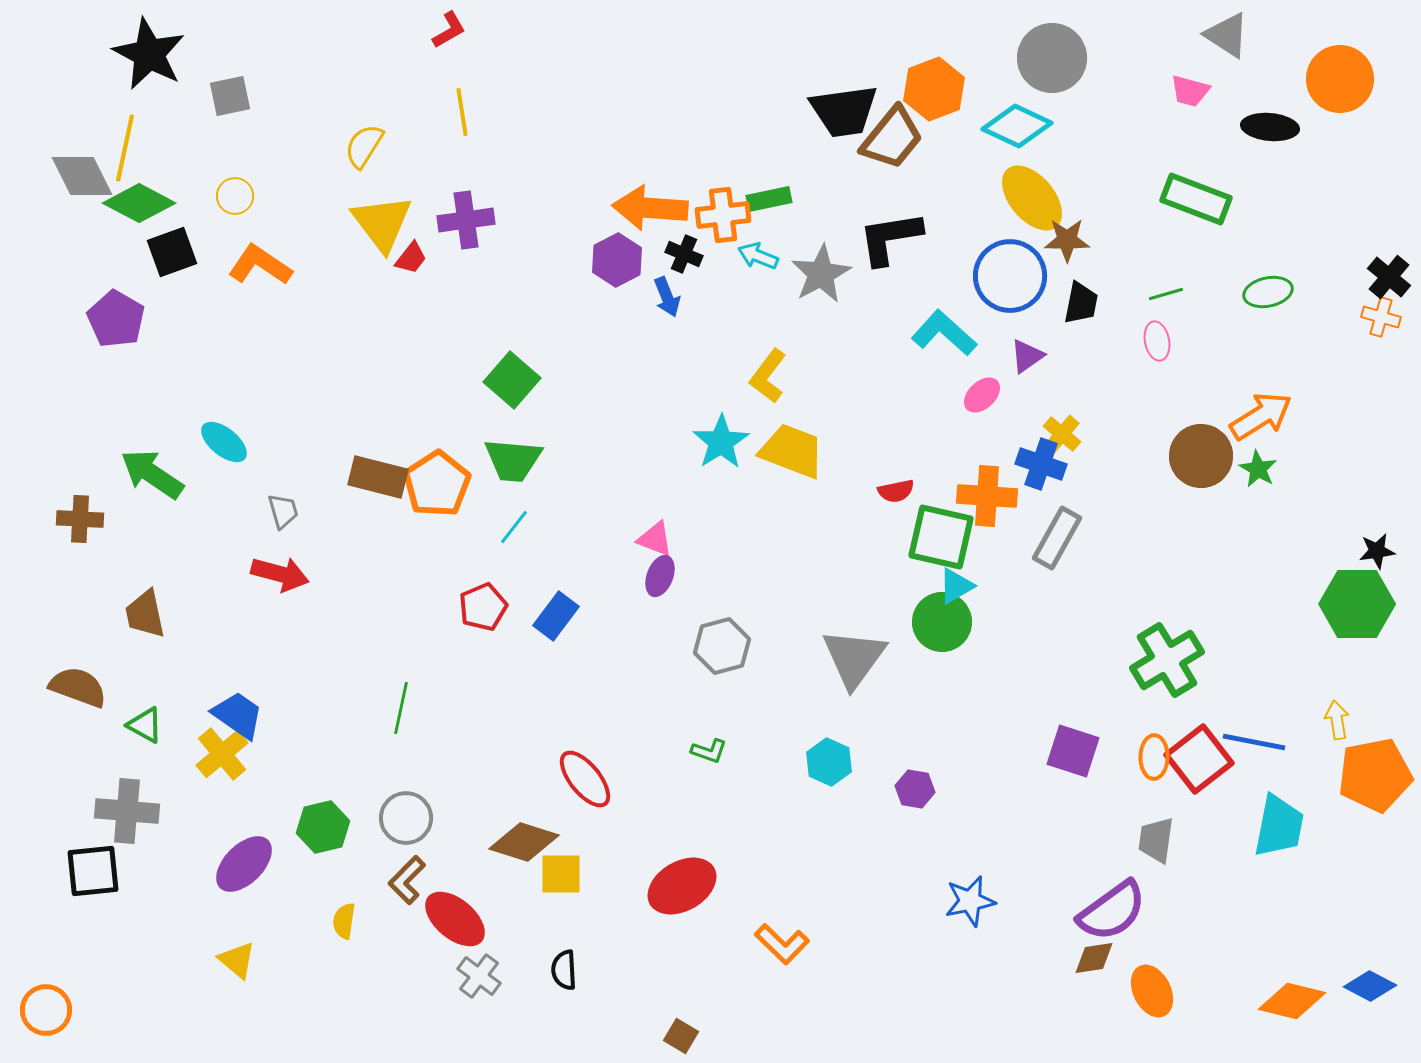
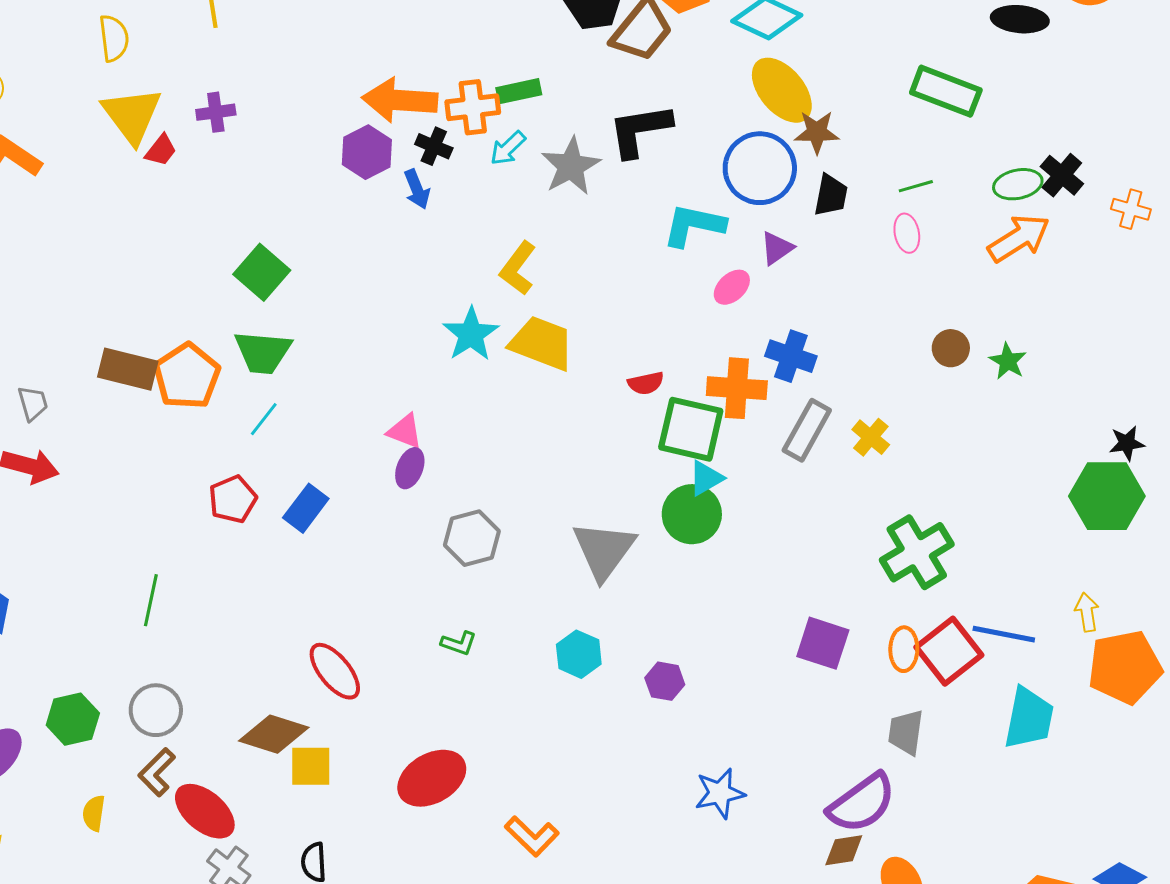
yellow semicircle: (364, 146) -> (114, 38), turned 141
purple cross: (466, 220) -> (216, 112), size x0.7
cyan arrow: (758, 256) -> (508, 148), turned -66
black cross: (1389, 277) -> (1062, 175), moved
cyan L-shape: (944, 333) -> (694, 225), turned -30
orange arrow: (1261, 416) -> (1019, 238), moved
yellow cross: (1062, 434) -> (871, 437), moved
brown circle: (1201, 456) -> (951, 348), size x0.6

